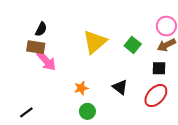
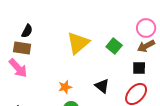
pink arrow: (46, 61) -> (18, 68), moved

